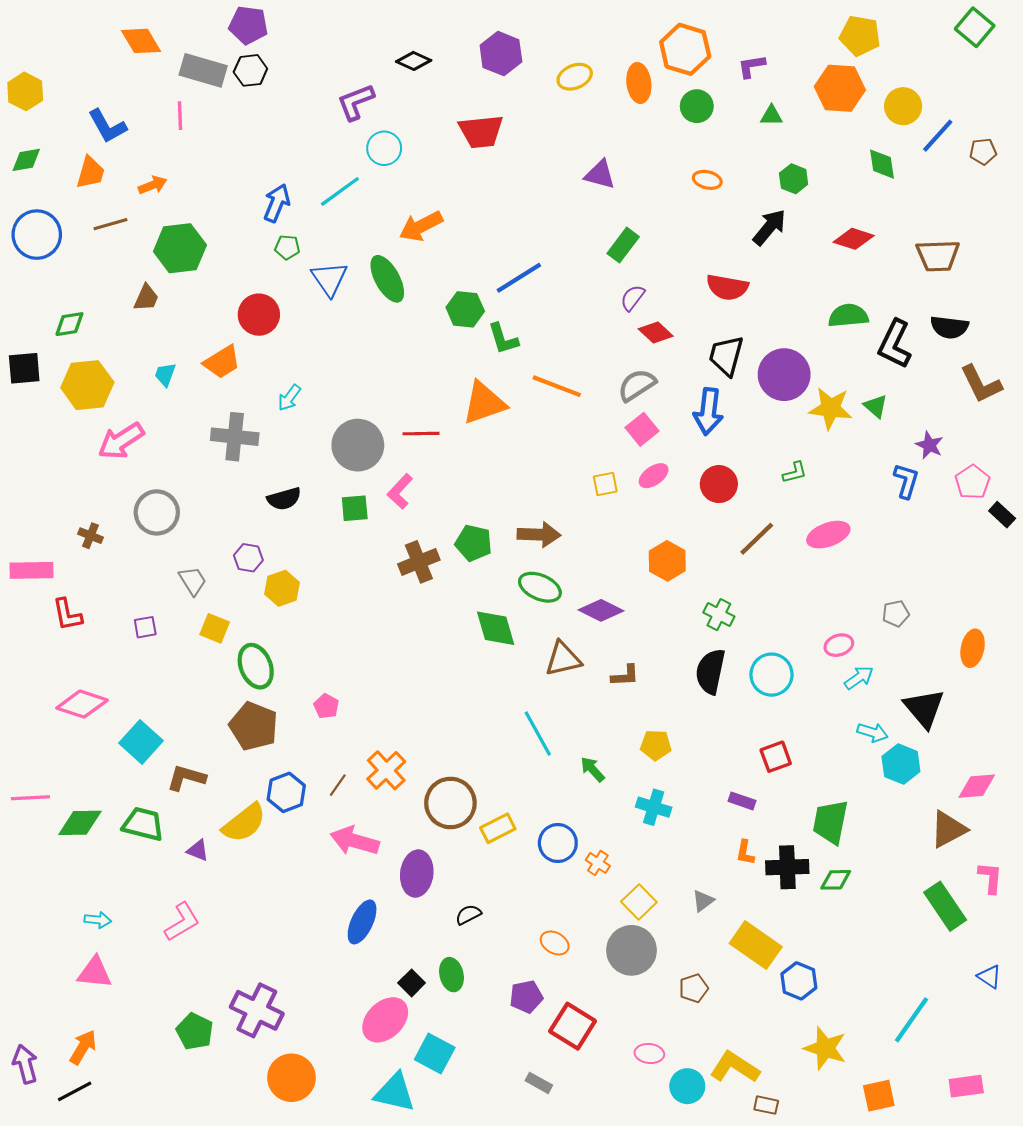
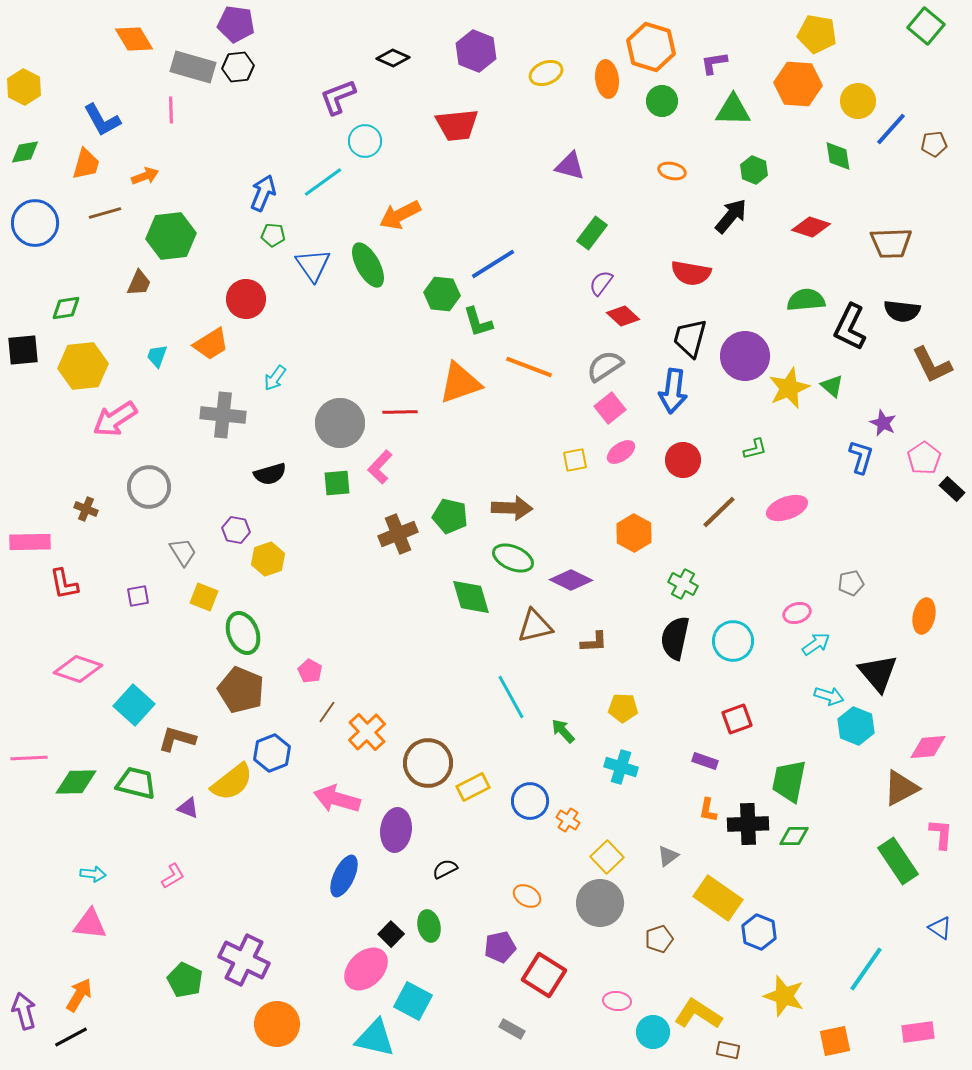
green triangle: (771, 116) -> (733, 110), size x1.6
yellow star: (830, 408) -> (789, 388), turned -30
brown line: (338, 785) -> (327, 712), moved
pink L-shape: (182, 922) -> (173, 876), size x0.7

